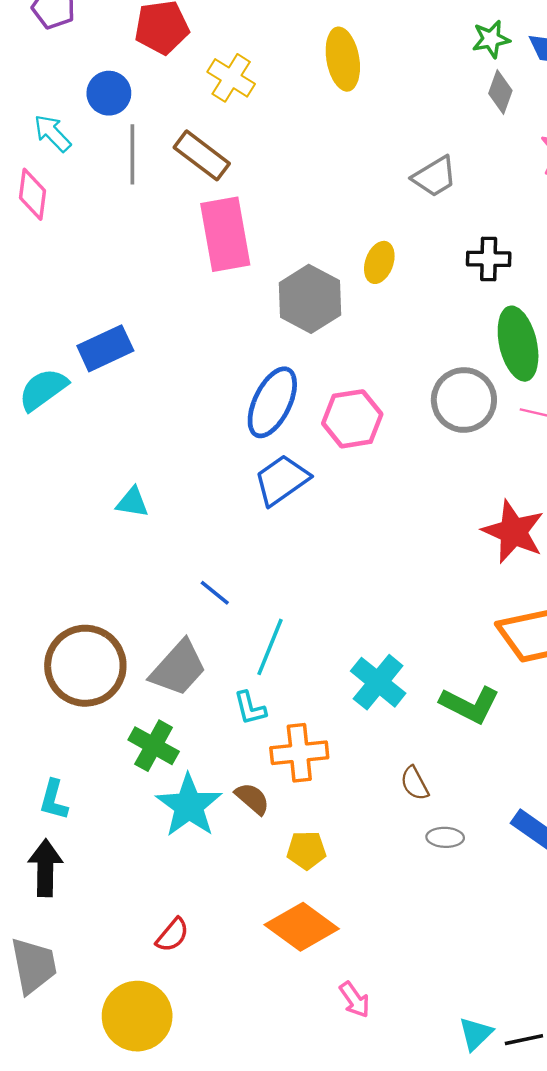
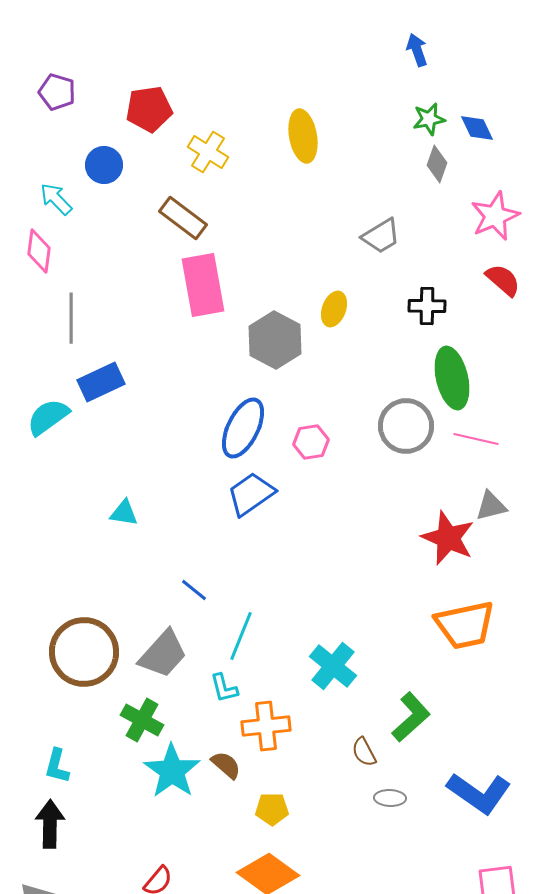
gray line: (132, 154) -> (71, 318), moved
pink hexagon: (352, 419) -> (311, 442), size x0.7
green L-shape: (470, 705) -> (411, 717), moved, turned -69

